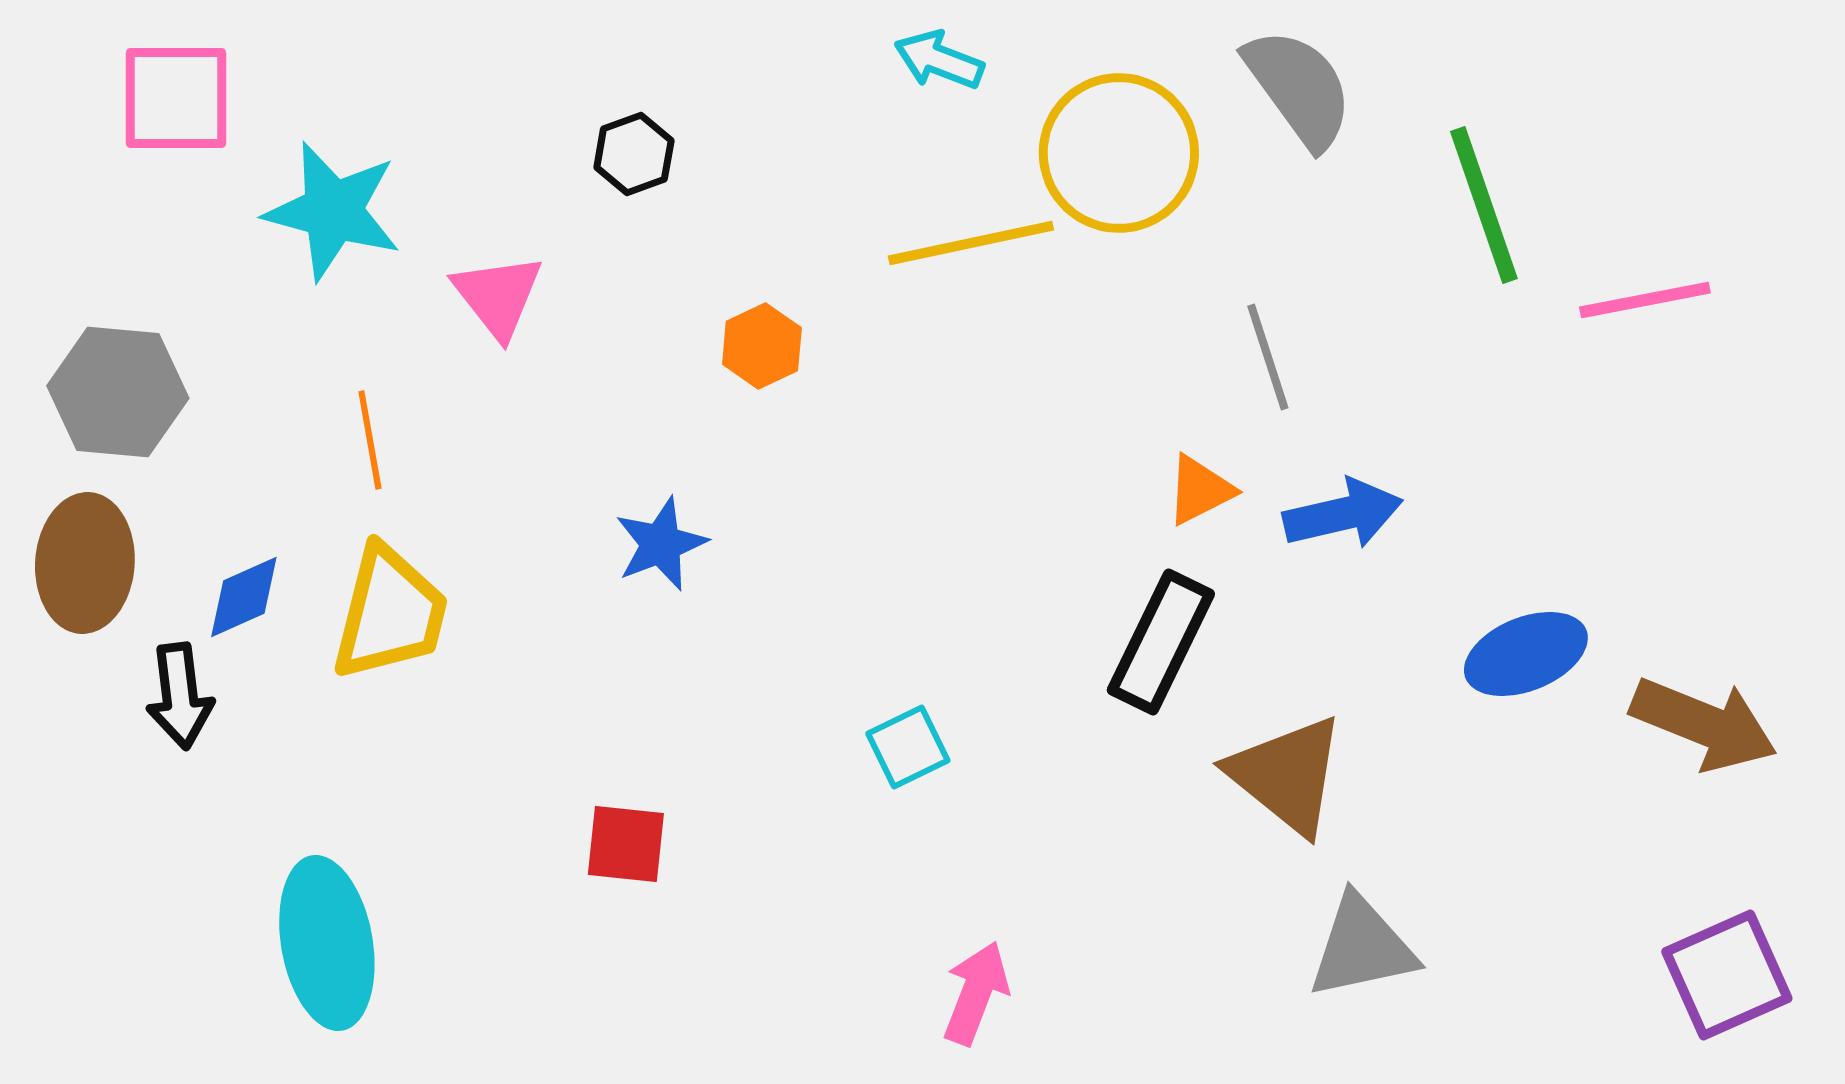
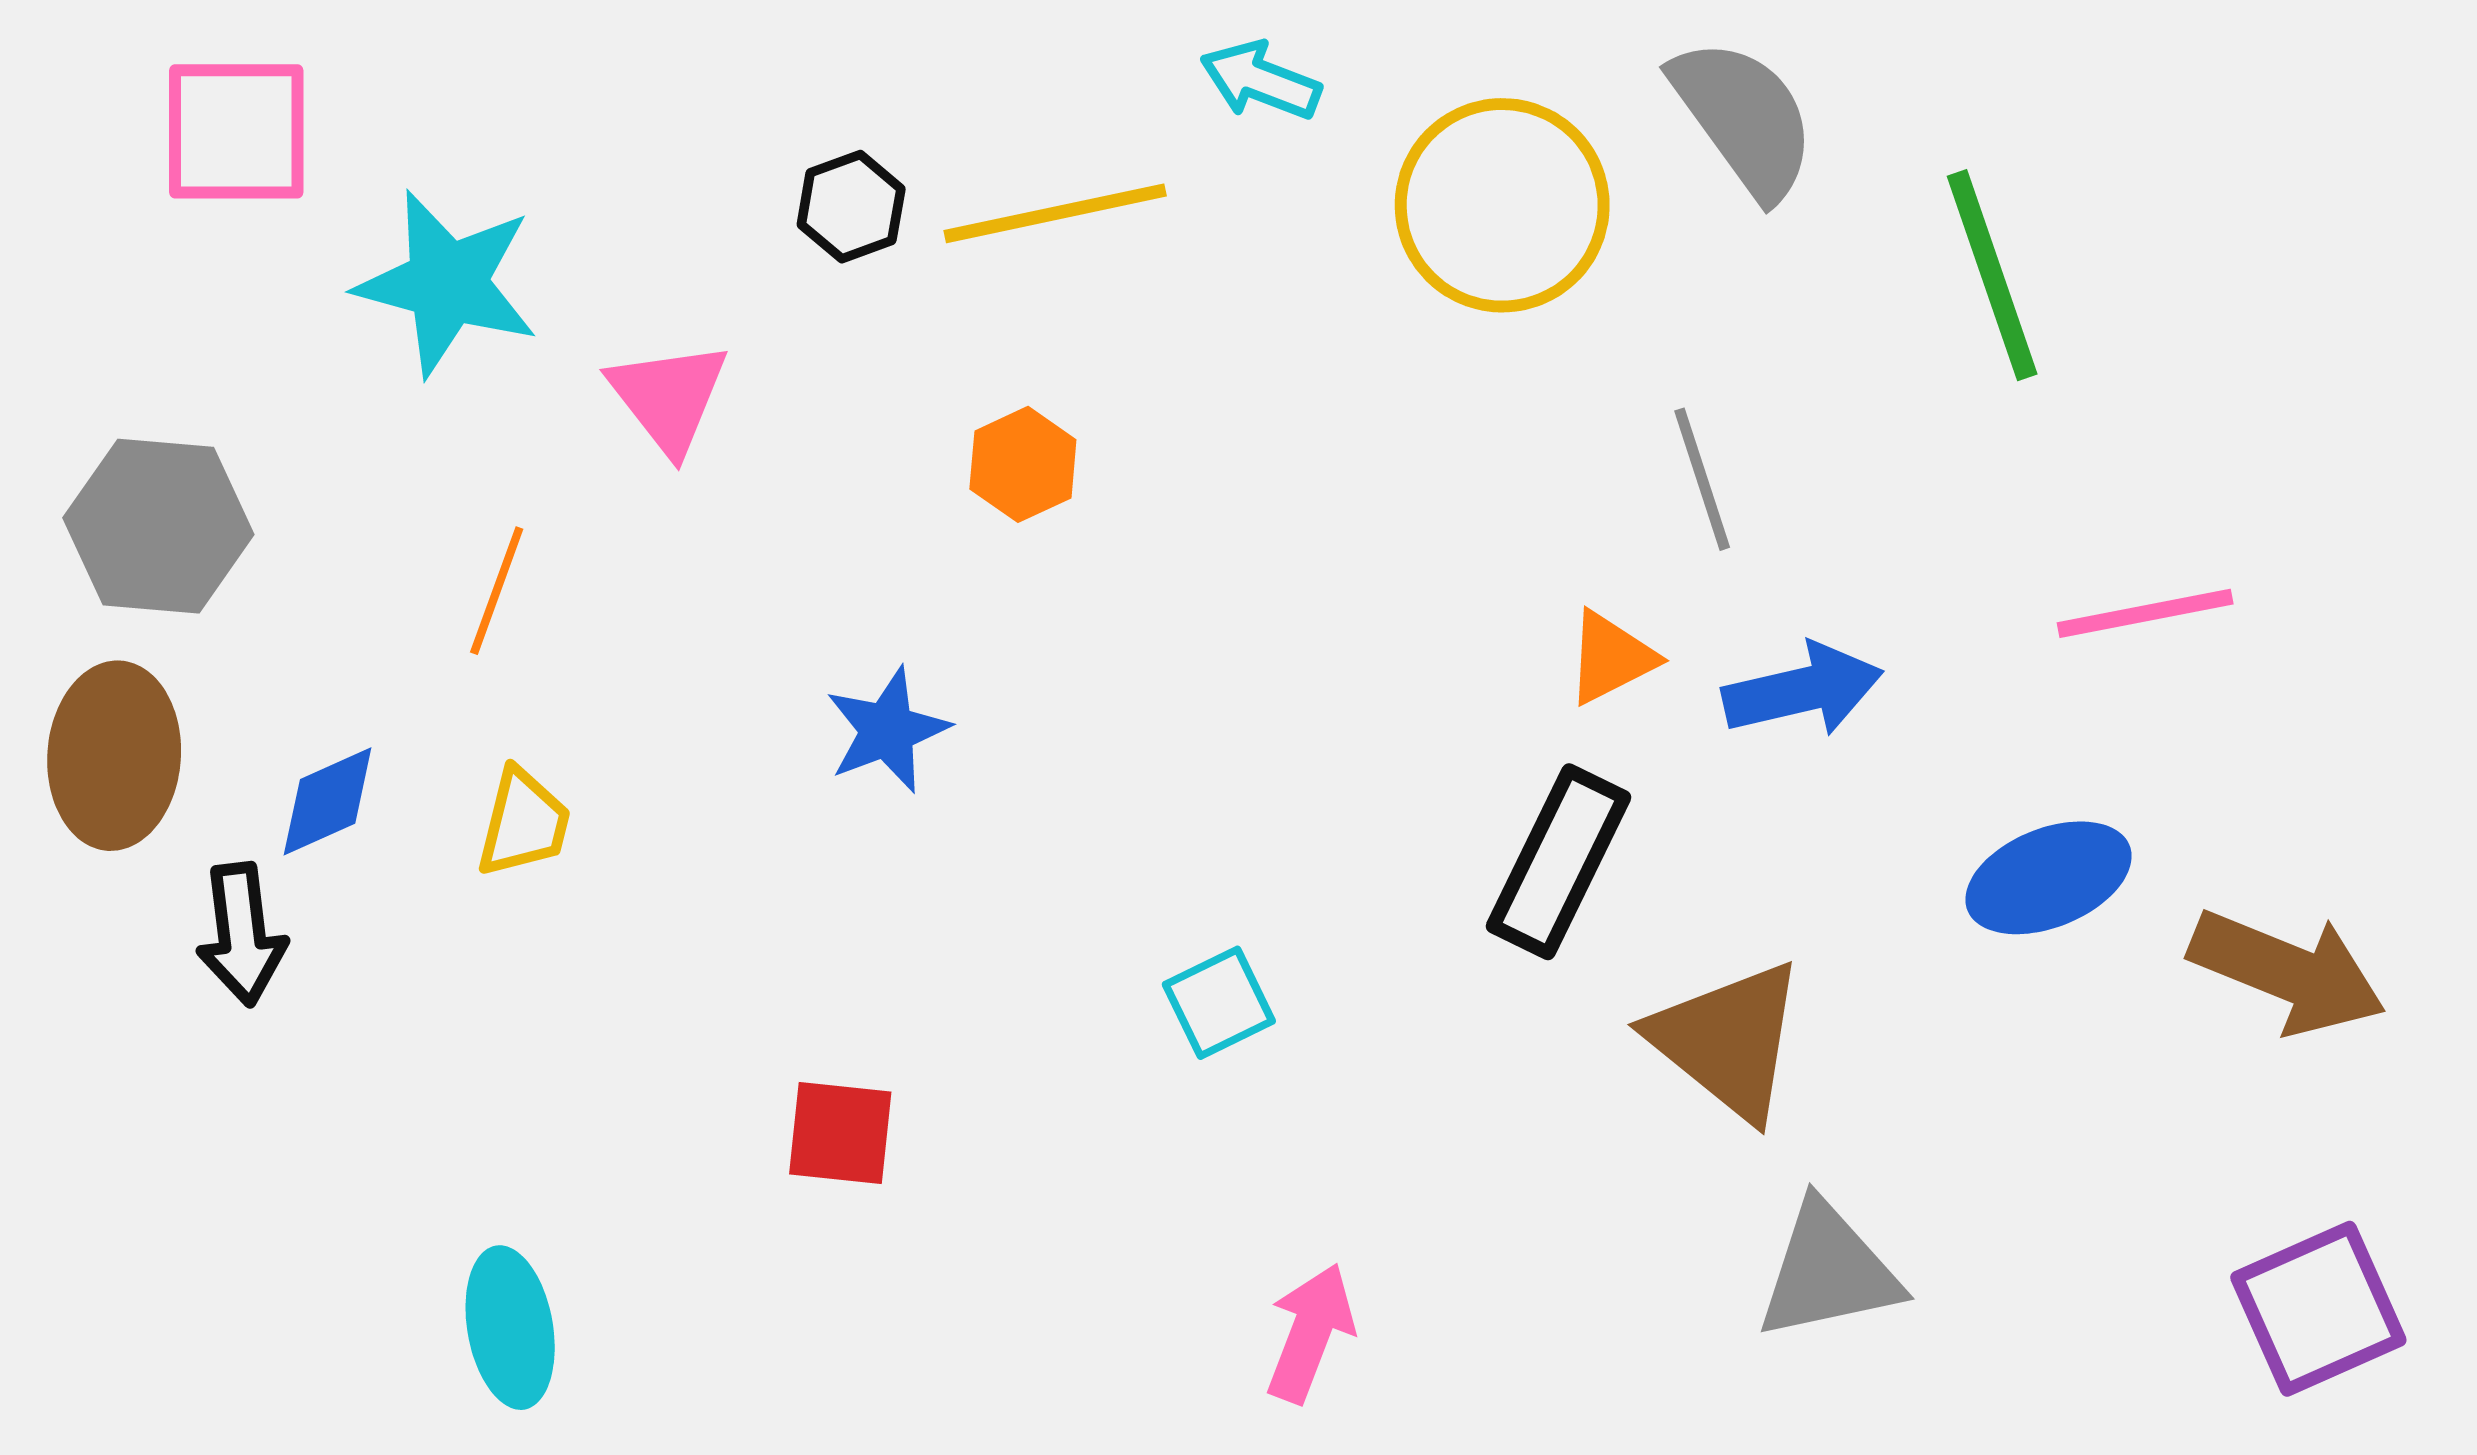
yellow line: (971, 243) -> (1055, 213), moved
pink line: (1645, 300) -> (2145, 613), moved
orange line: (370, 440) -> (497, 591), turned 30
yellow trapezoid: (390, 613) -> (524, 823), size x0.6
cyan ellipse: (327, 943) -> (510, 1328), moved, size x0.7

